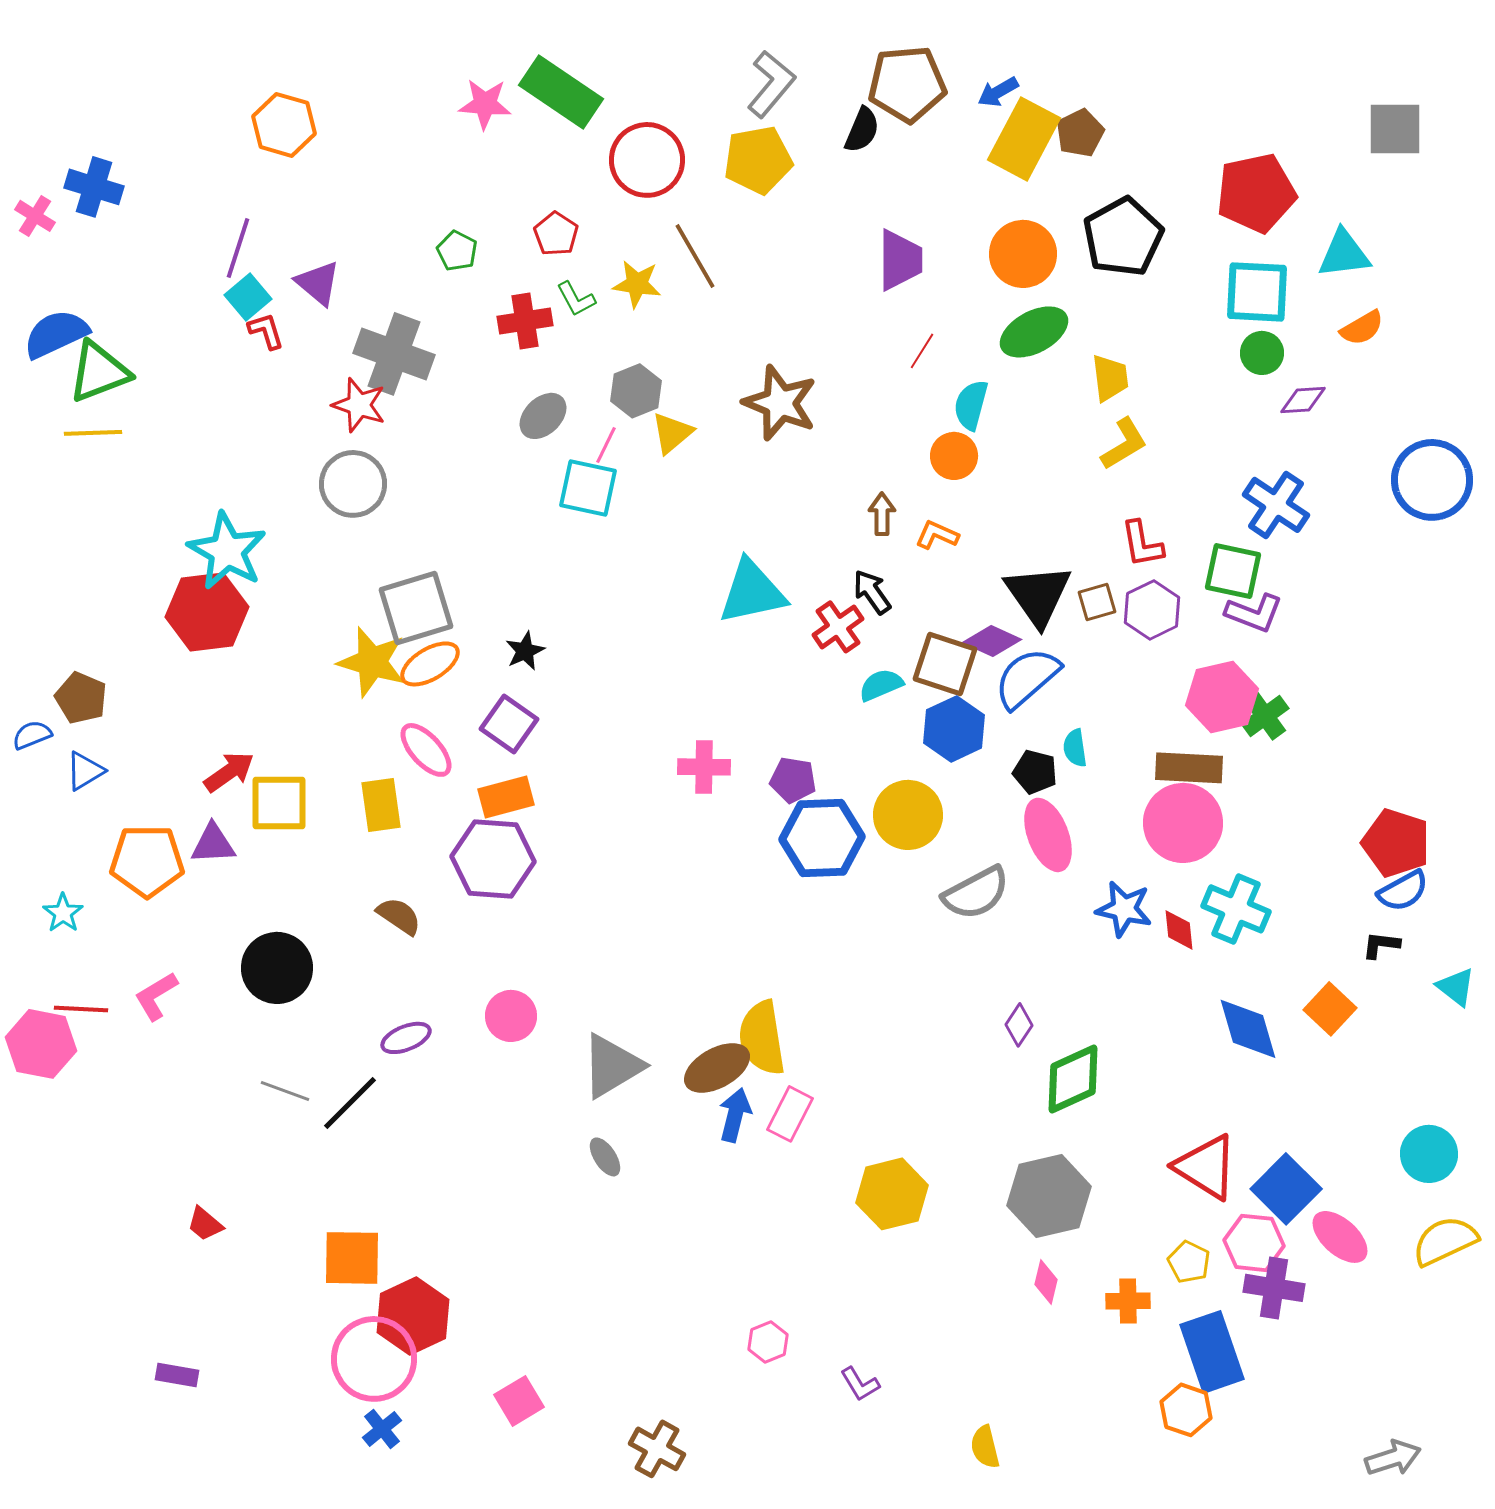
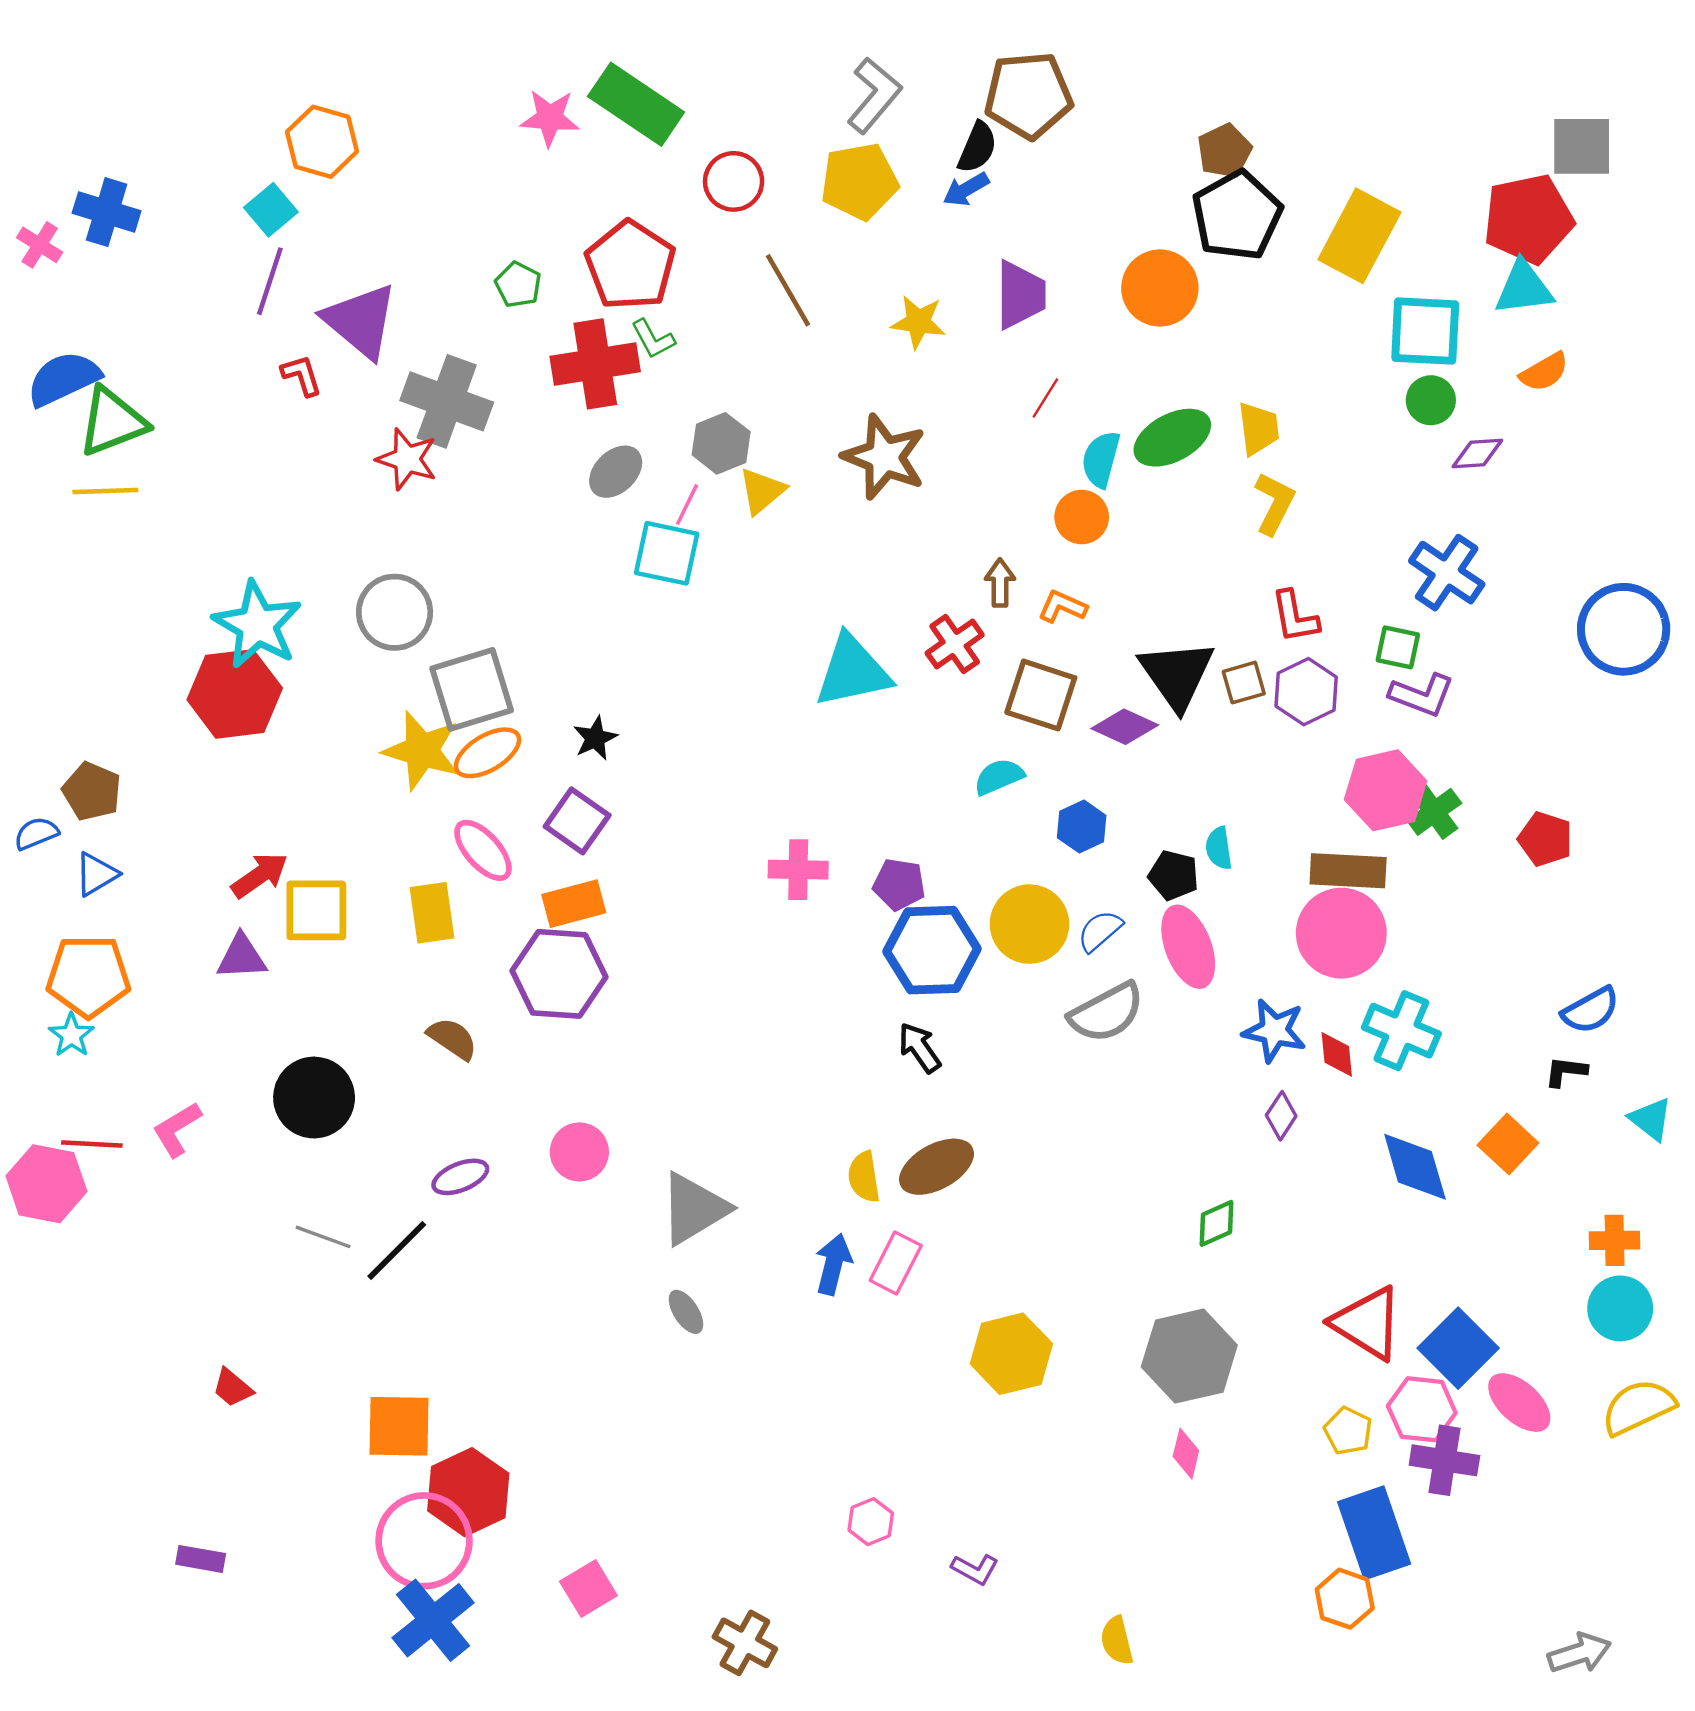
blue arrow: (998, 92) -> (966, 189), moved
yellow rectangle: (1024, 139) -> (1359, 236), moved
red circle: (647, 160) -> (734, 181), size x0.7
red pentagon: (1256, 193) -> (1528, 219), moved
red pentagon: (556, 234) -> (630, 265), size x1.8
black pentagon: (1123, 237) -> (1237, 215), moved
purple triangle: (318, 283) -> (361, 321), size x1.5
yellow star: (637, 284) -> (918, 322), moved
cyan square: (248, 297) -> (271, 210), moved
red cross: (525, 321) -> (595, 364), size x1.4
green ellipse: (1034, 332) -> (1172, 438), moved
yellow L-shape: (1124, 444) -> (1274, 503), turned -32
blue circle: (1432, 480) -> (1624, 629), moved
gray circle: (353, 484) -> (395, 612), moved
green square: (1233, 571) -> (1398, 647), size x0.7
black arrow: (872, 592) -> (919, 1048), moved
red cross: (838, 627) -> (955, 644), moved
brown square: (945, 664) -> (1041, 695), moved
blue semicircle: (1027, 678) -> (1100, 931), moved, size x0.6
blue hexagon: (954, 729) -> (1082, 827), size x0.7
red pentagon: (1396, 843) -> (1545, 839), moved, size x0.7
orange pentagon: (147, 861) -> (88, 976), moved
purple diamond: (1019, 1025) -> (1281, 1116), moved
yellow semicircle: (762, 1038) -> (864, 1177), size x0.6
brown ellipse: (717, 1068) -> (937, 1167), moved
green diamond: (1073, 1079) -> (1217, 1223), size x0.6
orange cross: (1128, 1301) -> (1615, 1240), moved
purple L-shape: (860, 1384) -> (975, 1569), turned -30
blue cross: (382, 1429) -> (433, 1620), size x1.8

